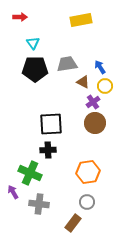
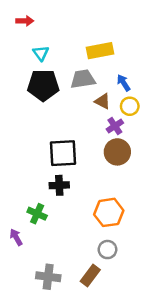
yellow rectangle: (81, 20) -> (100, 51), moved
green cross: (30, 173) -> (37, 214), size x0.7
gray cross: (39, 204) -> (48, 277), moved

